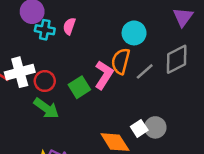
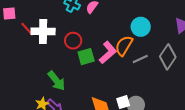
gray diamond: (177, 59) -> (168, 57), turned -45
red circle: (45, 81) -> (73, 41), moved
green arrow: (46, 108) -> (56, 81), moved

